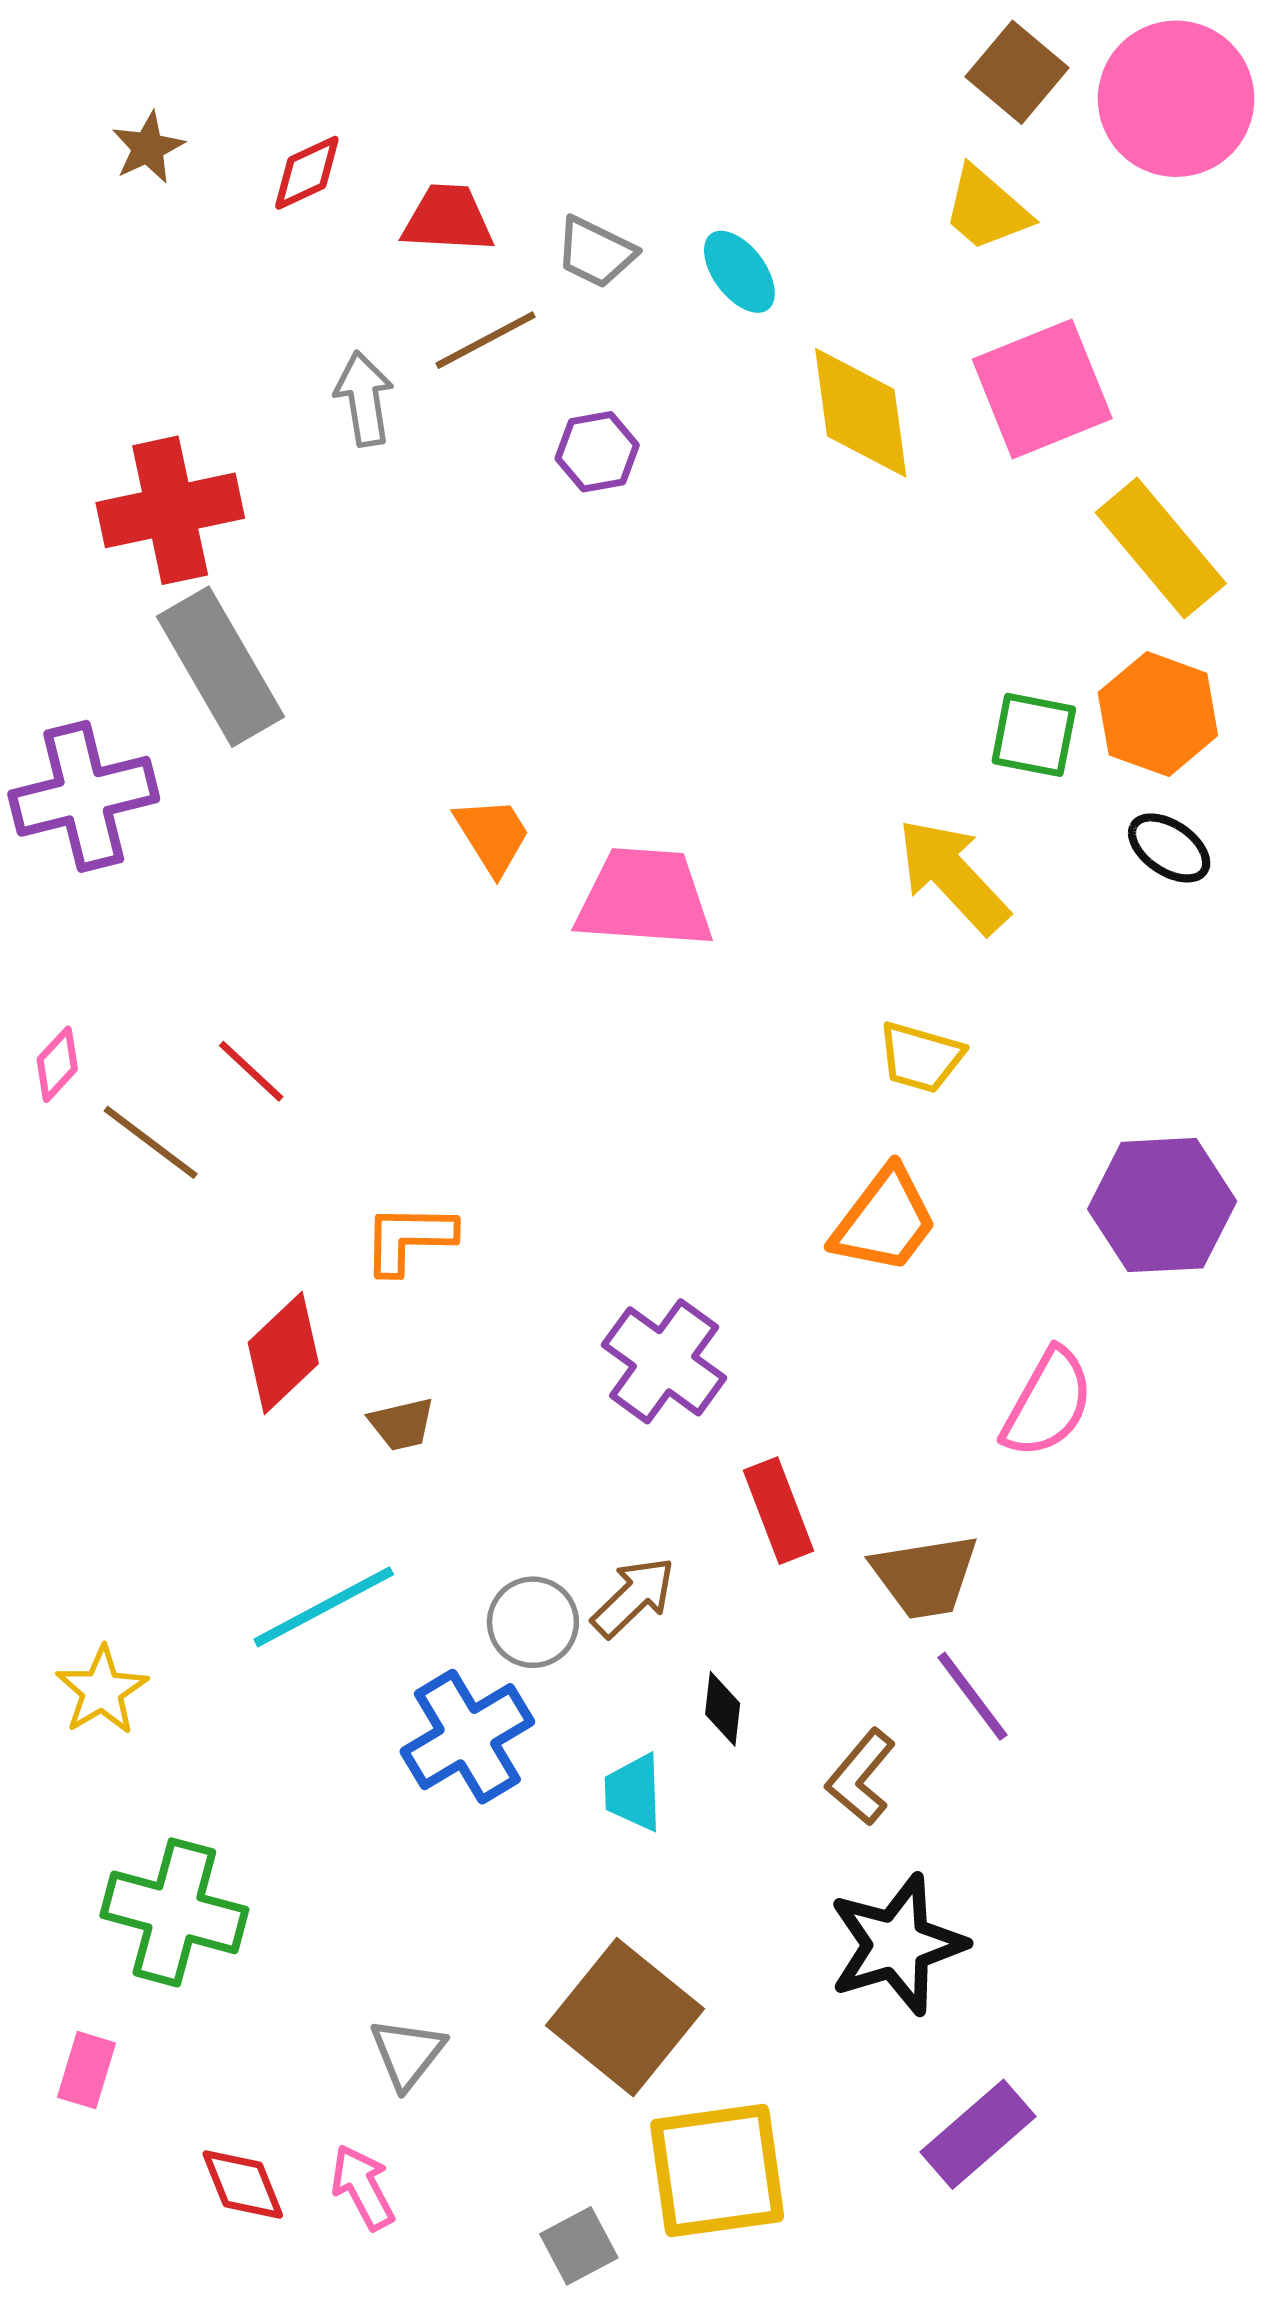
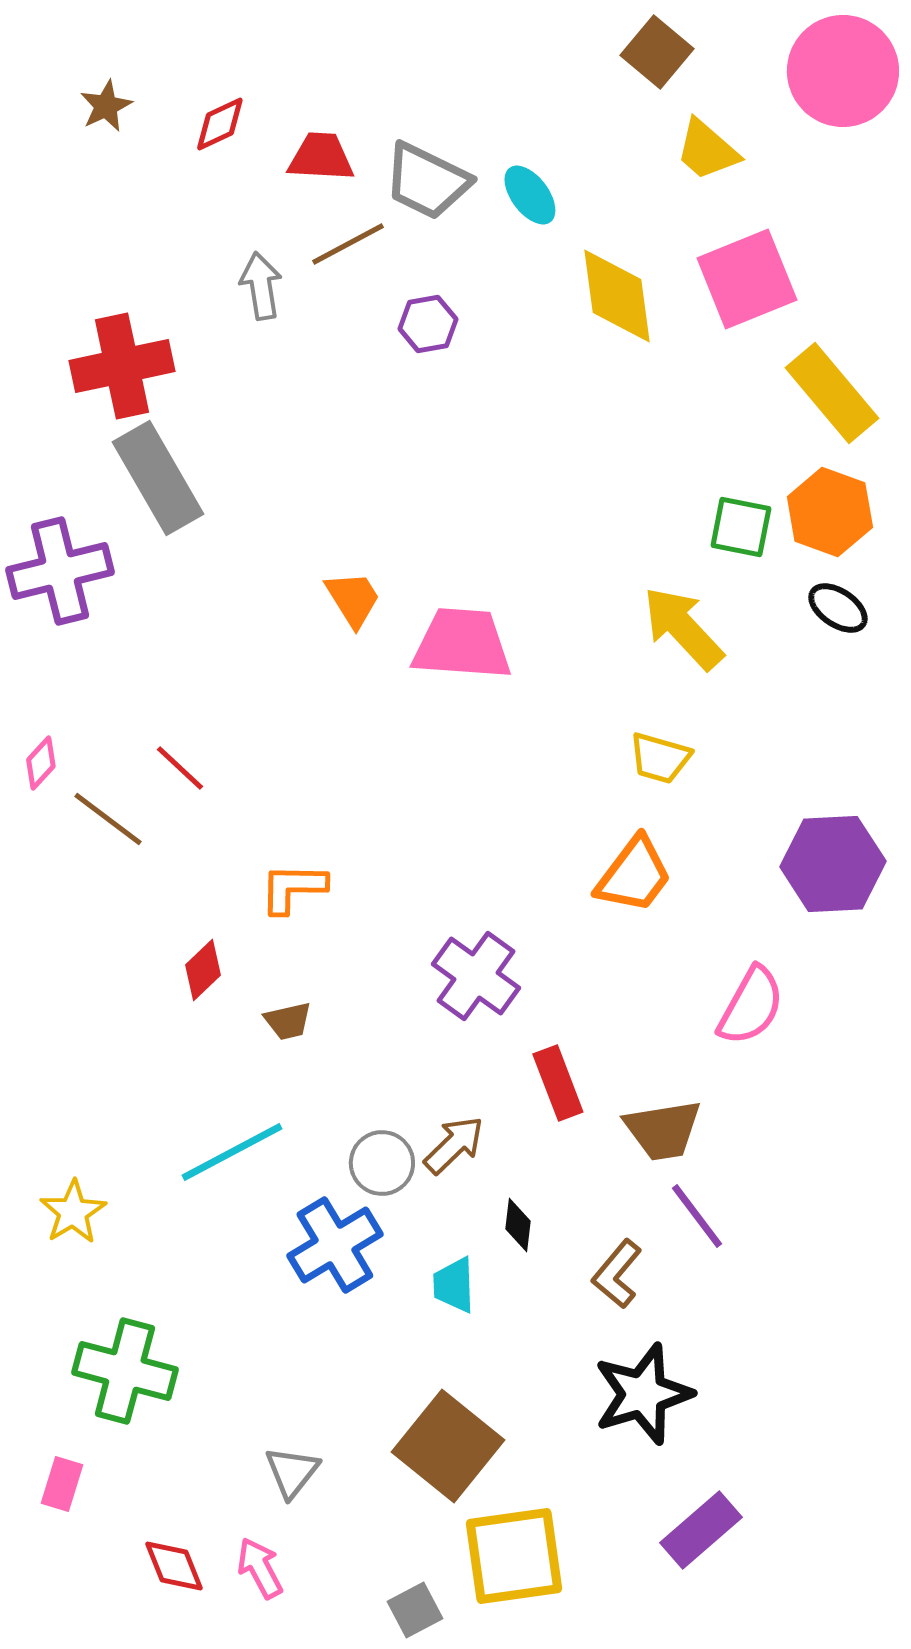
brown square: (1017, 72) -> (657, 52), moved
gray trapezoid: (596, 252) -> (427, 181), size x1.5
red diamond: (283, 1353) -> (203, 970), size x0.7

